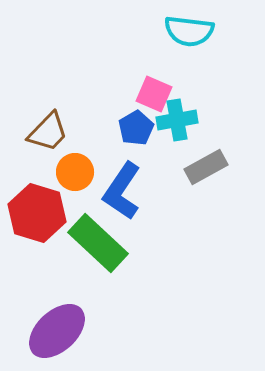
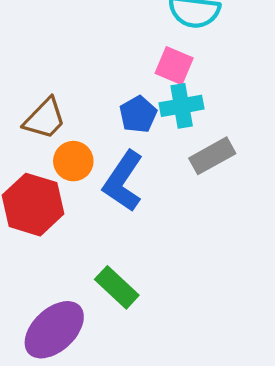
pink square: (154, 94) -> (174, 66), moved
green rectangle: (98, 243) -> (117, 287), moved, size x0.7

